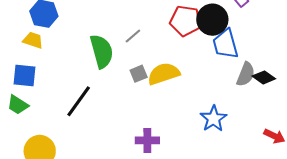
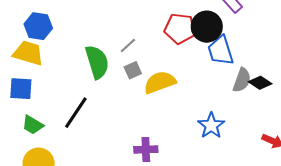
yellow trapezoid: (33, 40) -> (28, 53), size x1.5
gray square: (139, 74) -> (133, 70), moved
green trapezoid: (18, 105) -> (33, 125), moved

